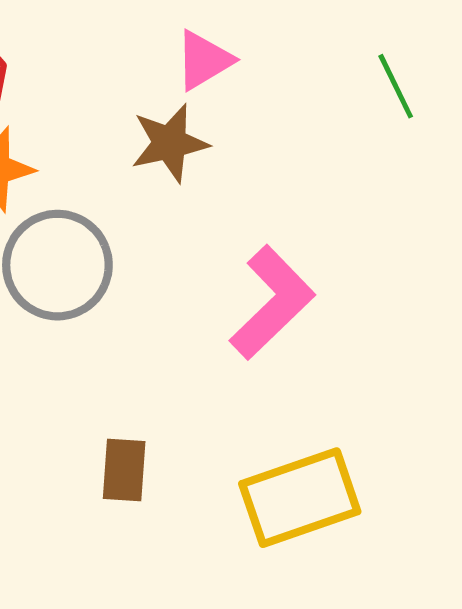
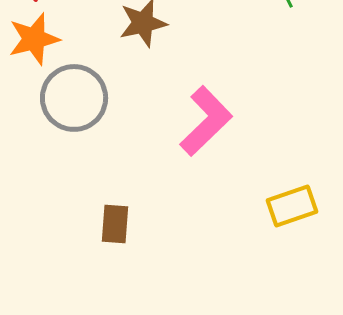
yellow rectangle: (300, 498) -> (292, 206), moved, size x0.7

